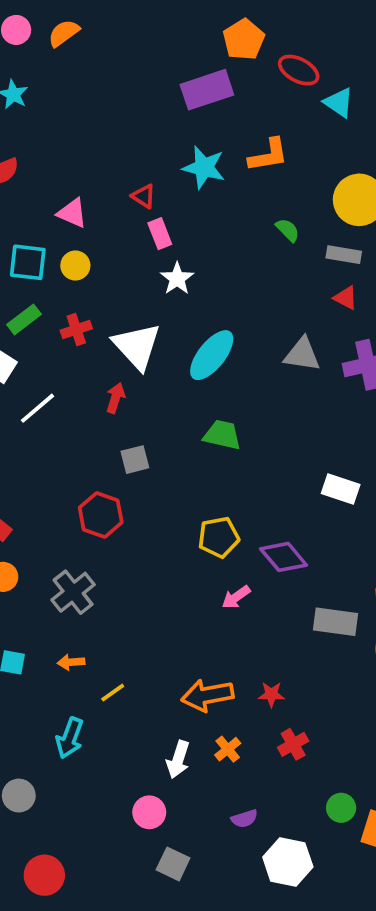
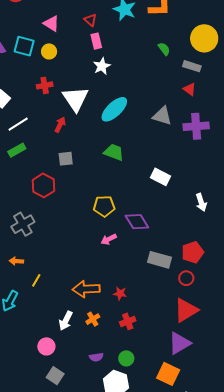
green rectangle: (24, 319) -> (17, 150), moved
white rectangle: (341, 489) -> (161, 177), moved
yellow line: (113, 693) -> (36, 280), turned -32
green circle: (341, 808) -> (126, 358), moved

